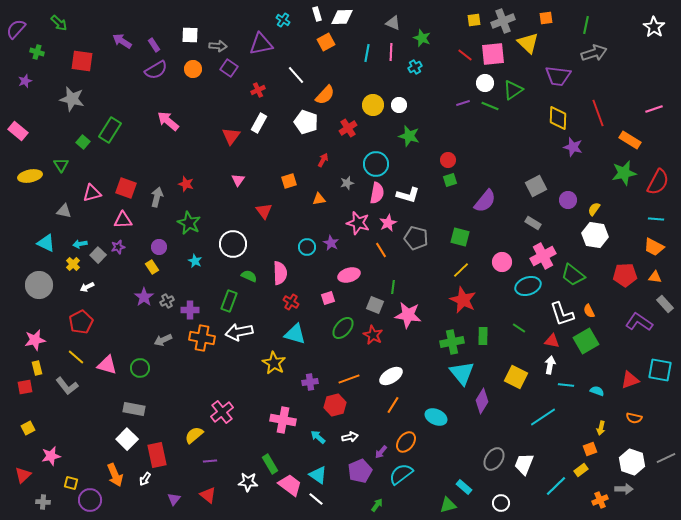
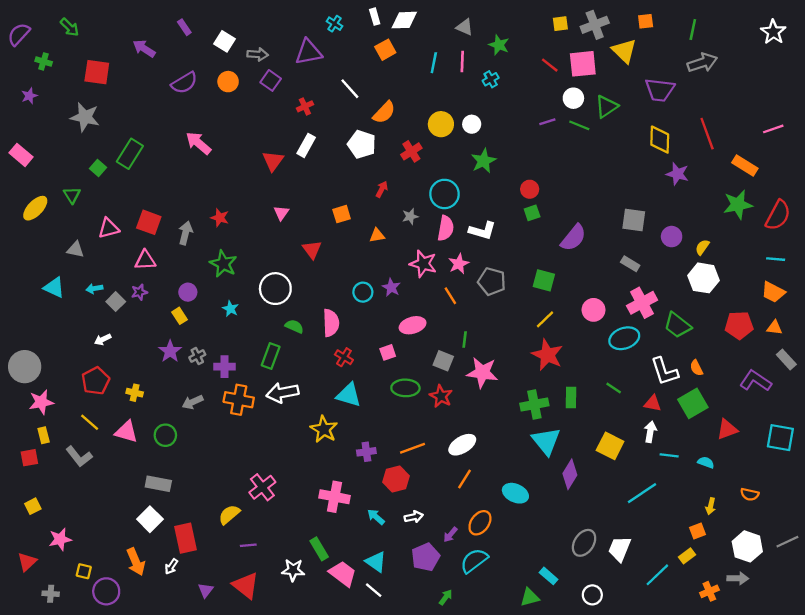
white square: (190, 35) -> (225, 41), turned 30
purple rectangle: (154, 45) -> (184, 27), moved
green star: (409, 136) -> (484, 161), turned 30
yellow ellipse: (30, 176) -> (35, 208), turned -35
gray square: (536, 186) -> (634, 220), turned 35
yellow cross: (73, 264) -> (135, 393), moved, turned -32
gray circle: (39, 285) -> (25, 367), moved
green ellipse: (343, 328) -> (405, 388), turned 50
red triangle: (630, 380) -> (727, 429), moved
red triangle: (208, 495) -> (246, 585), size x1.4

